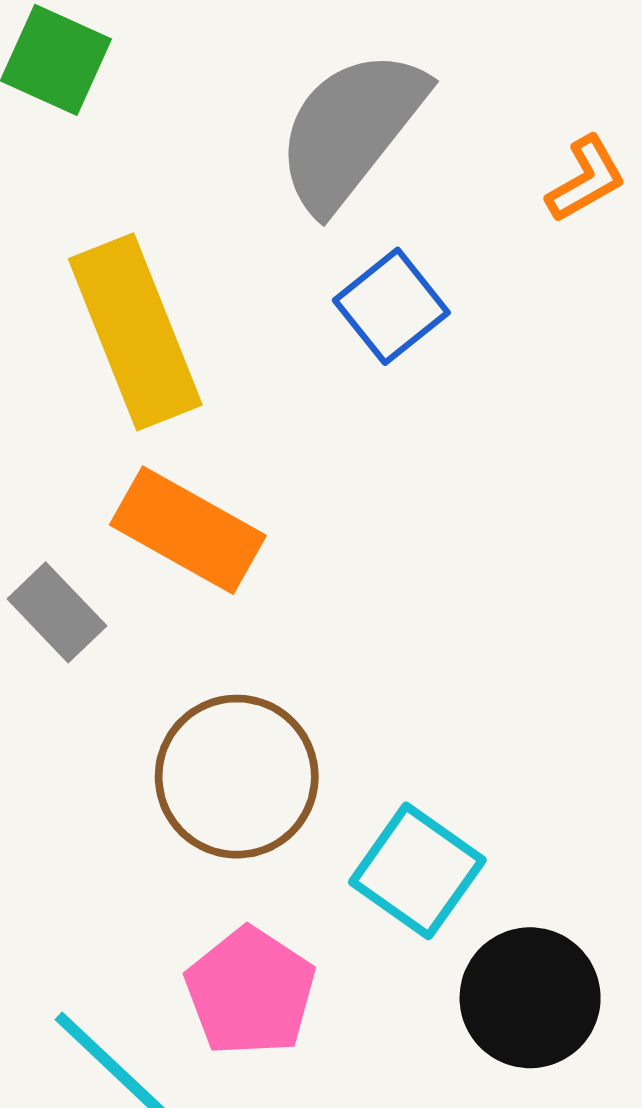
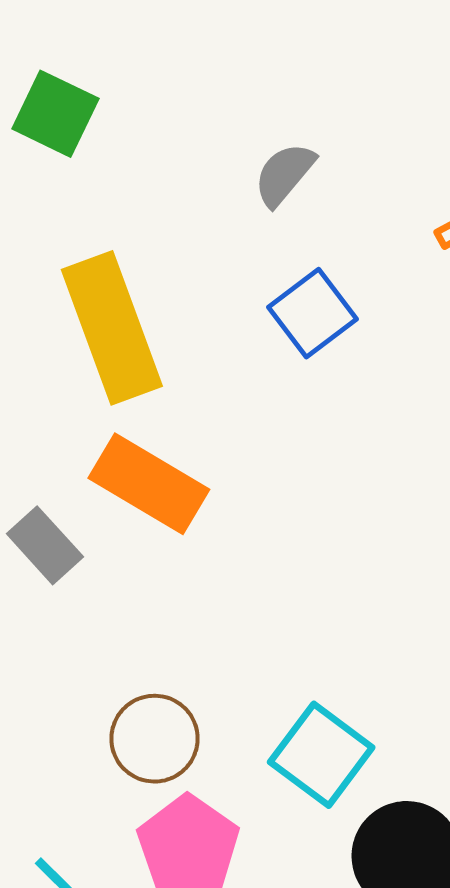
gray semicircle: (351, 130) -> (284, 174), size x0.5
brown circle: (237, 777) -> (154, 739), moved, size x0.7

